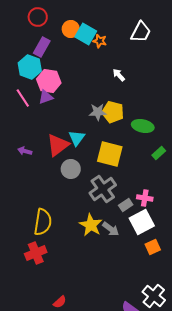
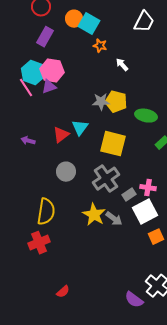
orange star: (100, 41) -> (100, 46), moved
cyan hexagon: (30, 67) -> (33, 73), moved
red triangle: (58, 145) -> (61, 135), size x0.7
gray circle: (71, 169) -> (66, 172), moved

